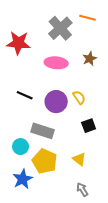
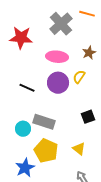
yellow semicircle: (79, 97) -> (79, 77), moved, turned -112
purple circle: (56, 102) -> (58, 83), moved
cyan circle: (21, 147) -> (23, 129), moved

